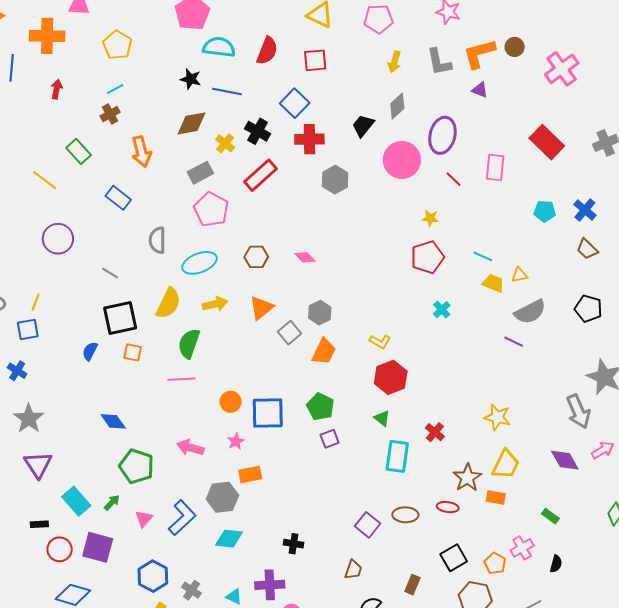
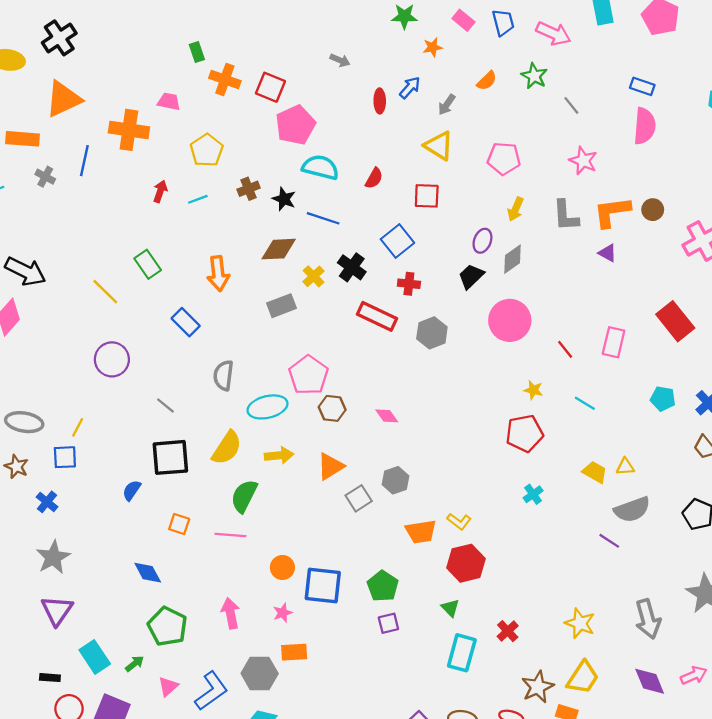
red semicircle: (267, 51) -> (374, 178), size x0.7
red arrow: (57, 89) -> (160, 191), moved
brown cross: (110, 114) -> (249, 189), moved
purple ellipse: (442, 135) -> (482, 241), moved, size x0.6
red cross: (309, 139) -> (409, 284), size x0.7
red rectangle: (261, 175) -> (377, 316), moved, turned 60
pink pentagon: (211, 209) -> (308, 375), moved
cyan line: (483, 256) -> (585, 403), moved
orange square: (133, 352) -> (179, 524), moved
orange trapezoid: (324, 352) -> (421, 532), moved, turned 48
gray arrow: (578, 411) -> (648, 619), moved
pink arrow: (190, 448) -> (231, 613), turned 56

